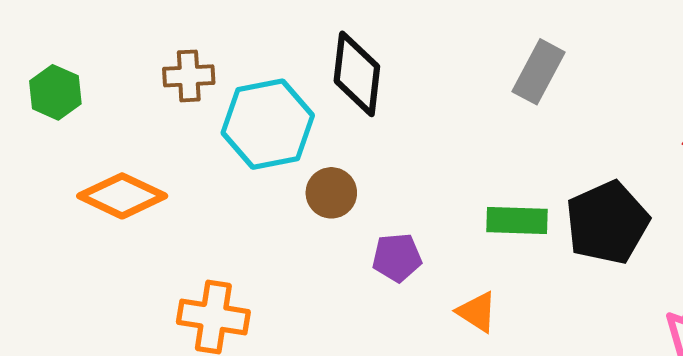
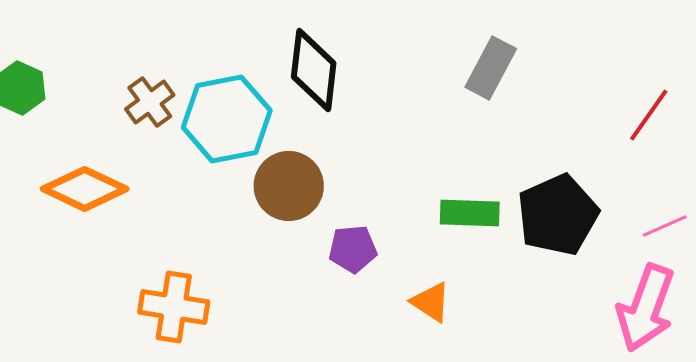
brown cross: (189, 76) -> (150, 102), moved, turned -33
brown circle: (331, 193) -> (289, 186), size x1.4

